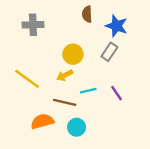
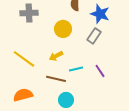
yellow circle: (73, 54) -> (63, 29), moved
orange semicircle: (42, 121) -> (23, 95), moved

